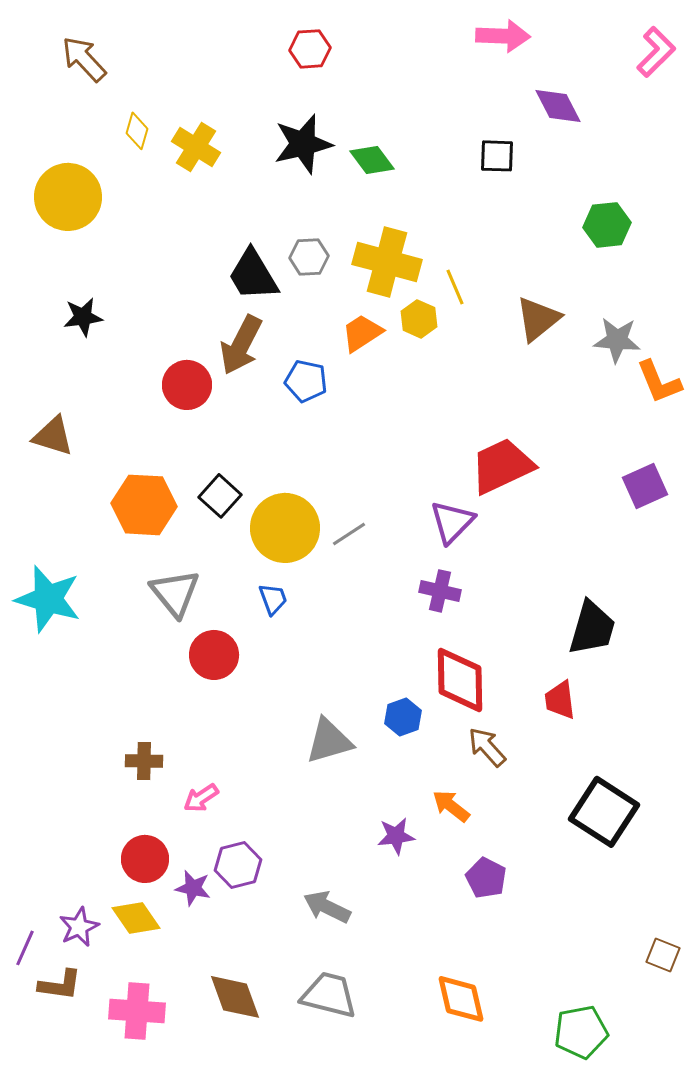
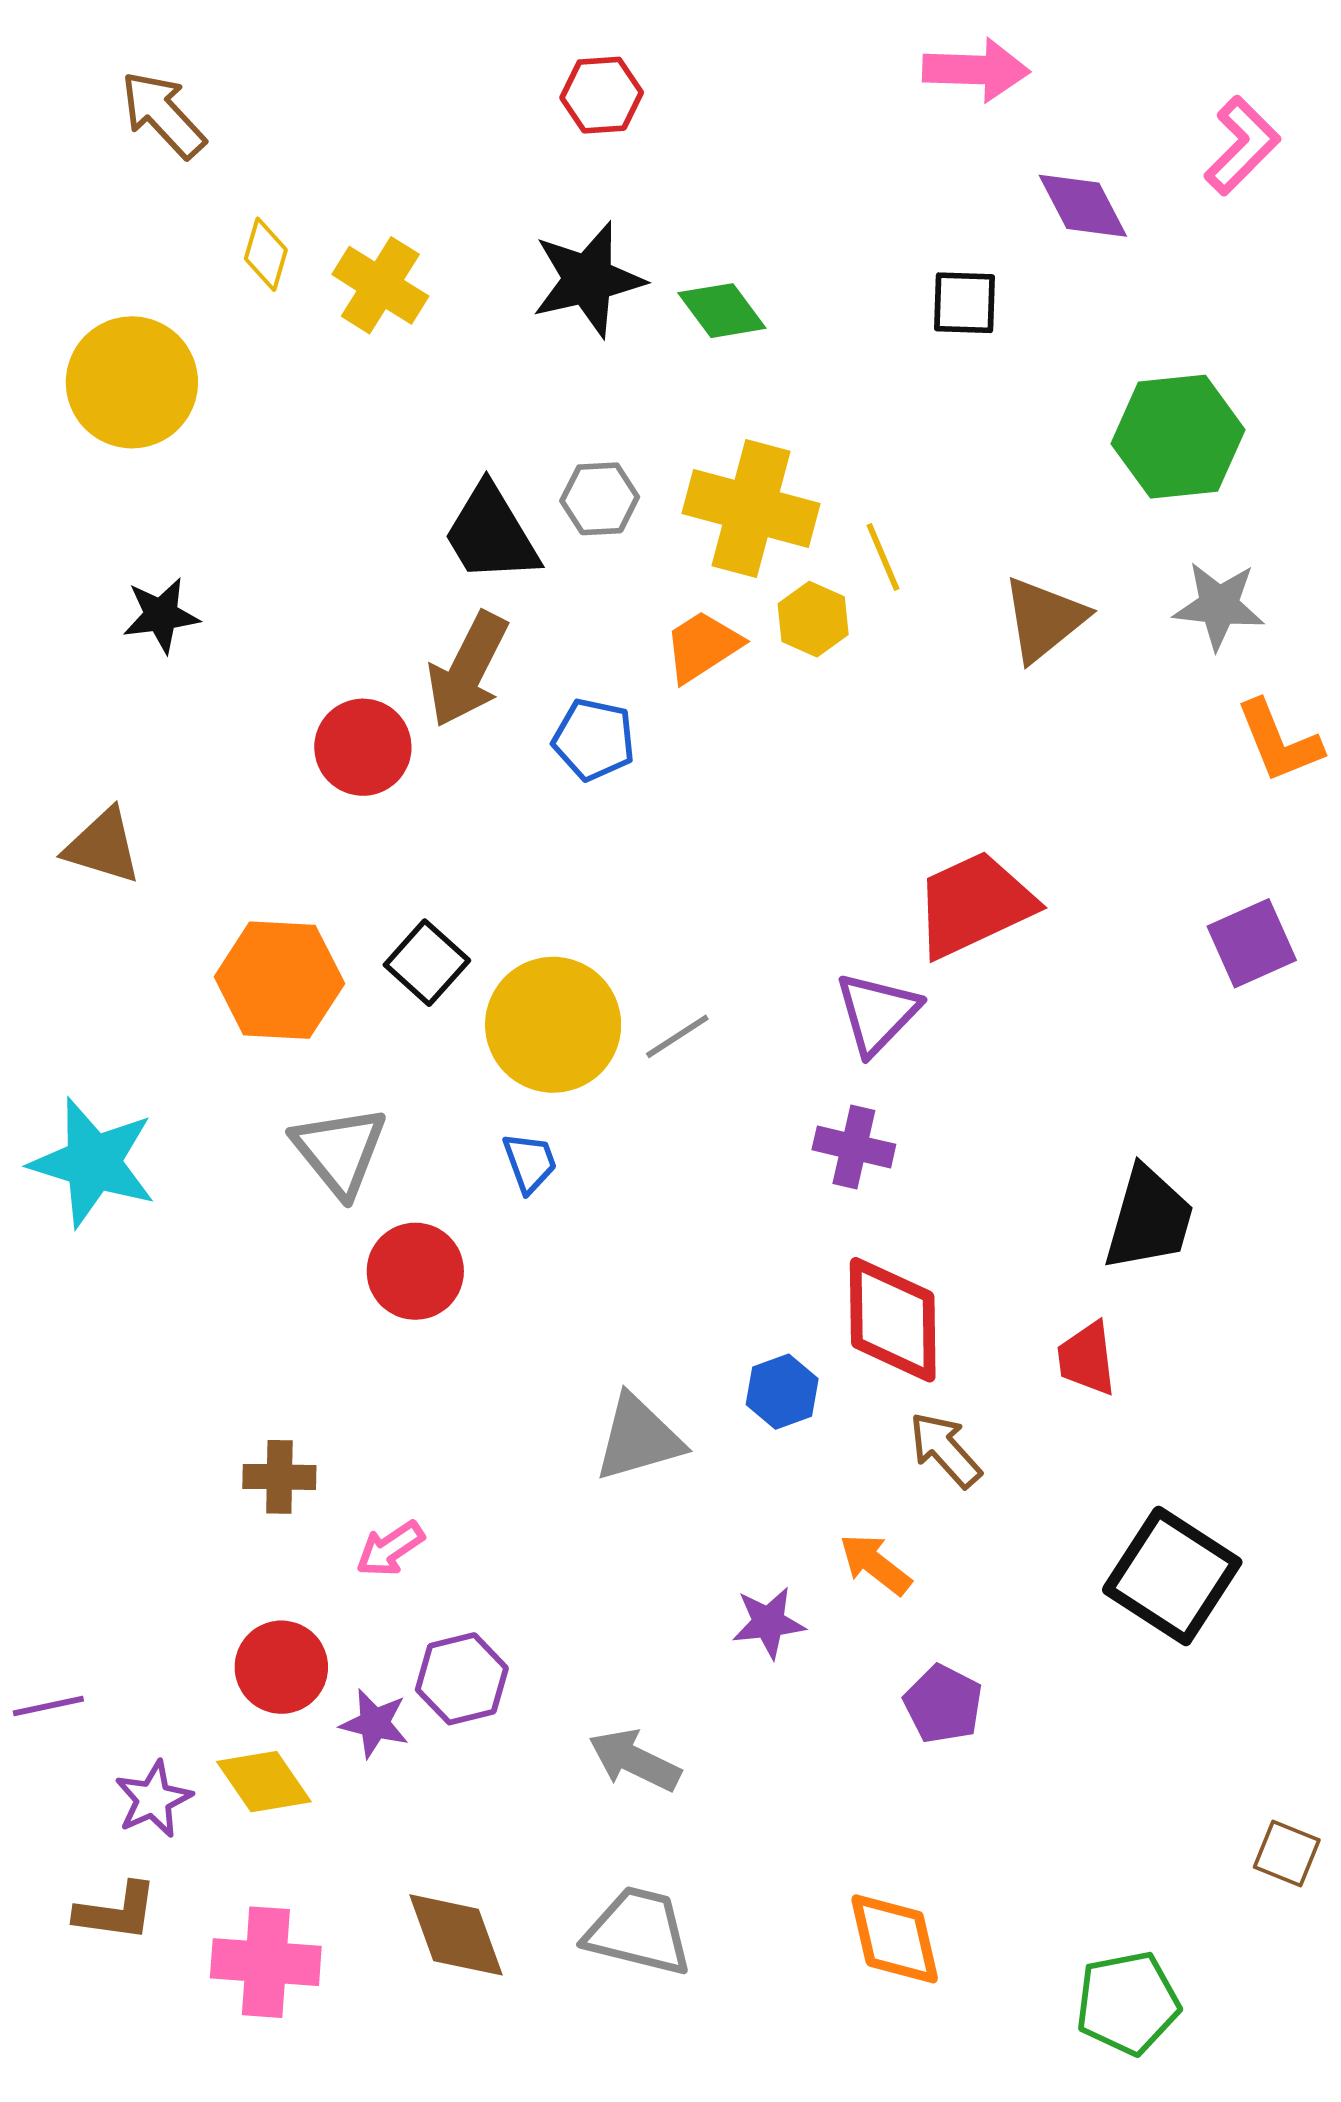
pink L-shape: (656, 52) -> (1242, 146), moved
green hexagon: (607, 225) -> (1178, 437), size x1.4
gray star: (617, 340) -> (1219, 606), moved
purple line: (25, 948) -> (48, 1706), moved, turned 54

